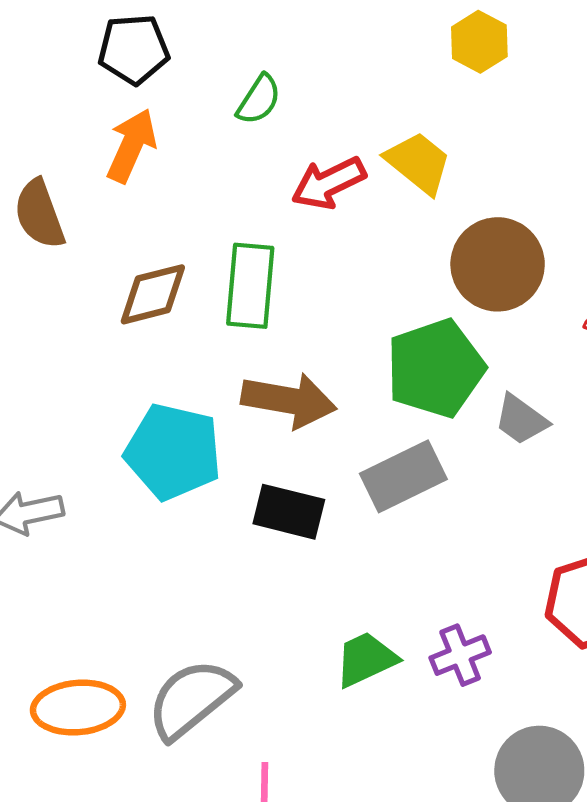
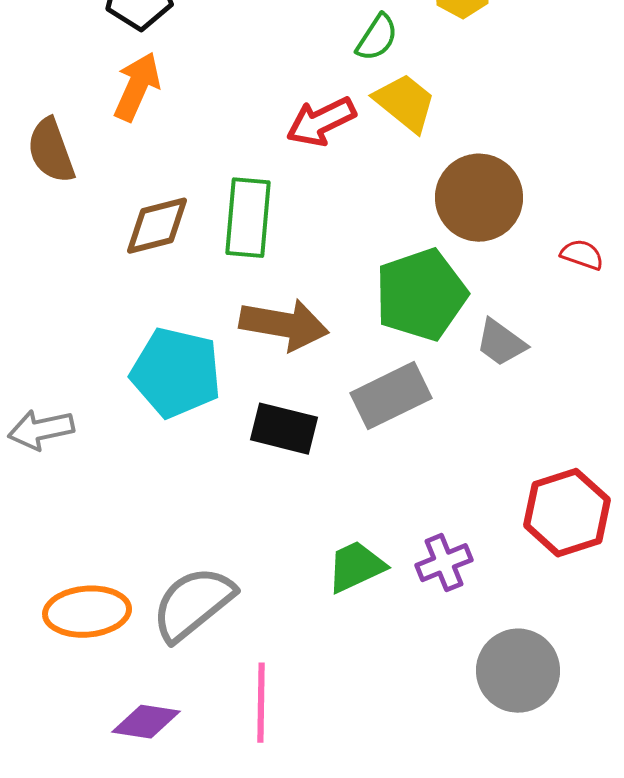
green semicircle: (259, 100) -> (377, 38), moved

